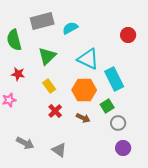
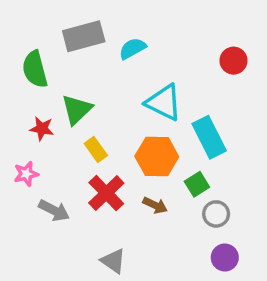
green triangle: (47, 56) -> (77, 109), moved
red cross: (55, 111) -> (106, 193), size x1.5
gray arrow: (25, 143) -> (54, 210), moved

